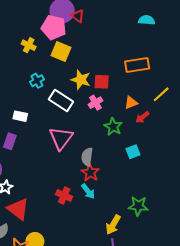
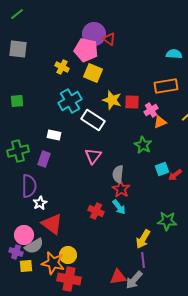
cyan semicircle: (147, 20) -> (174, 54), moved
cyan cross: (37, 81) -> (70, 101), size x1.6
pink cross: (95, 103) -> (151, 110), moved
red arrow: (142, 117) -> (175, 175), moved
pink triangle: (61, 138) -> (93, 156), size x0.7

